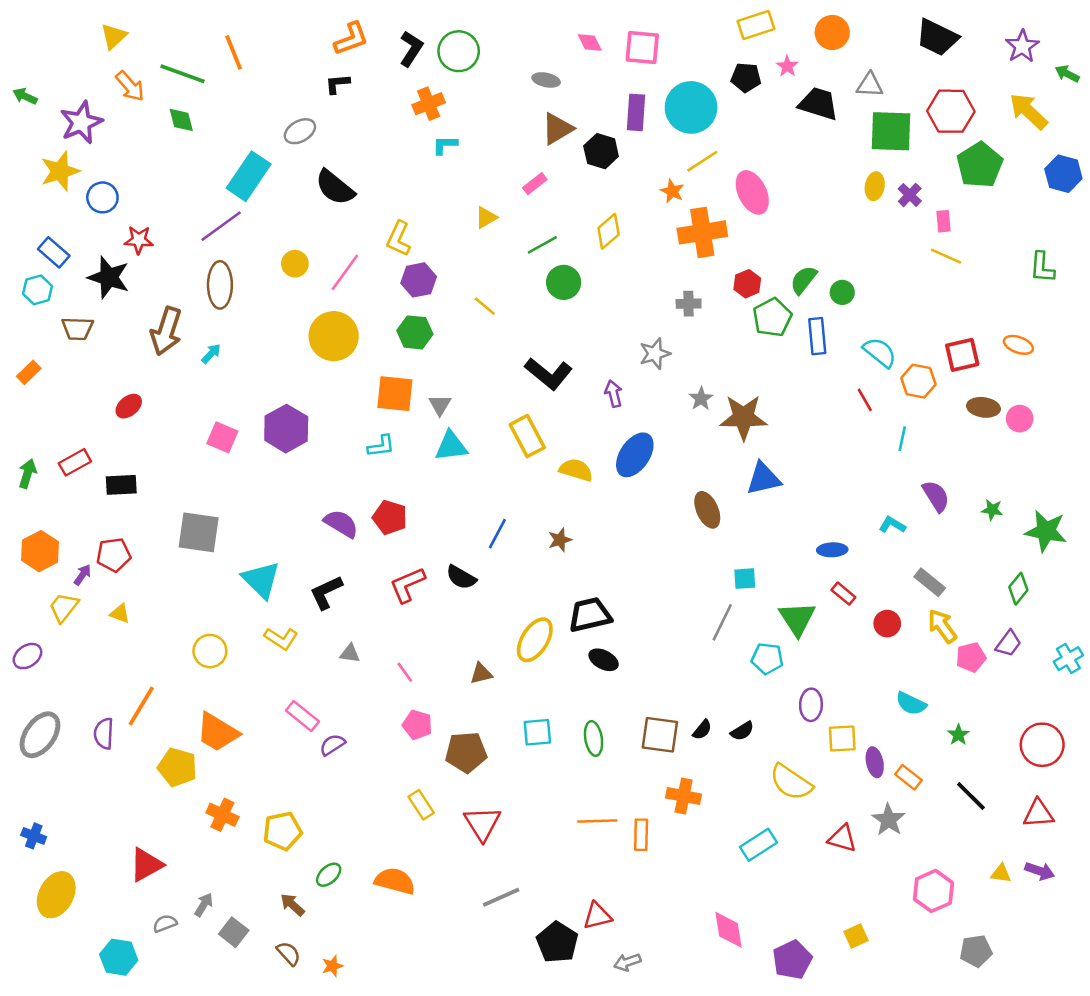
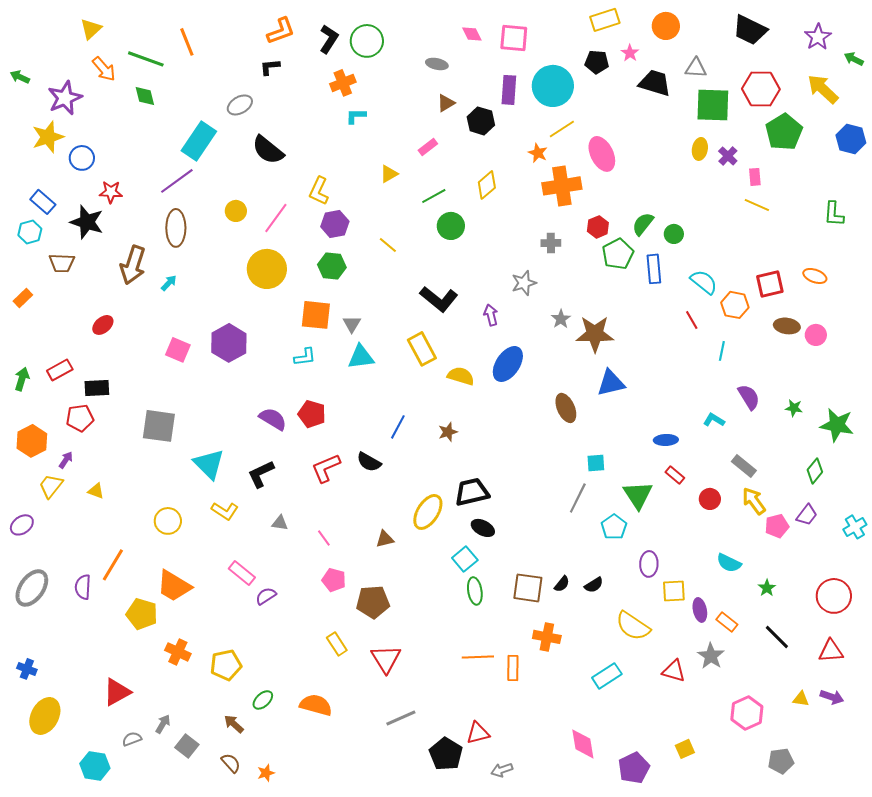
brown triangle: (557, 129) -> (446, 103), size x0.7
red pentagon: (114, 555) -> (80, 418), moved
cyan pentagon: (767, 659) -> (614, 527), turned 30
cyan square: (537, 732) -> (465, 559), moved, turned -35

